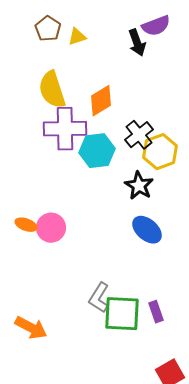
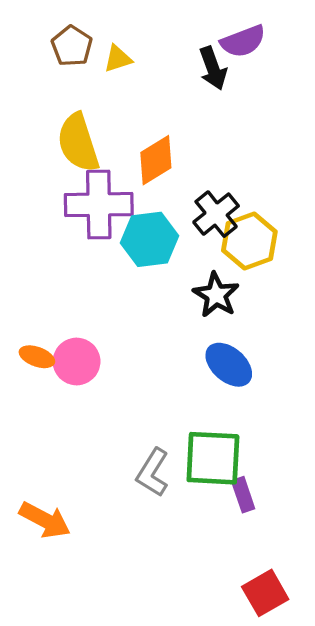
green square: (122, 314) -> (213, 458), moved

